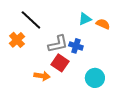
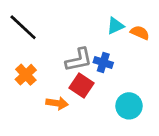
black line: (31, 20) -> (23, 27), moved
orange cross: (17, 40) -> (26, 75), moved

